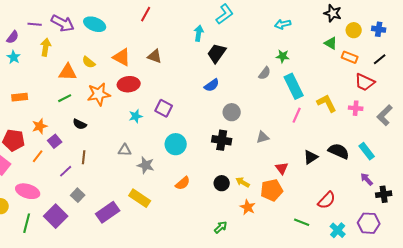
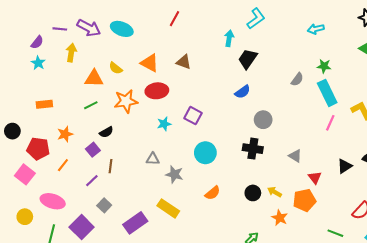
green star: (283, 56) -> (324, 66), moved
black semicircle: (80, 124) -> (106, 132), turned -56
gray triangle: (263, 137) -> (295, 156), moved, turned 48
purple square: (55, 141) -> (93, 150), moved

